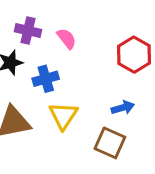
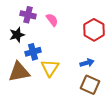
blue cross: (46, 79) -> (33, 52), moved
brown square: (110, 143) -> (90, 85), moved

